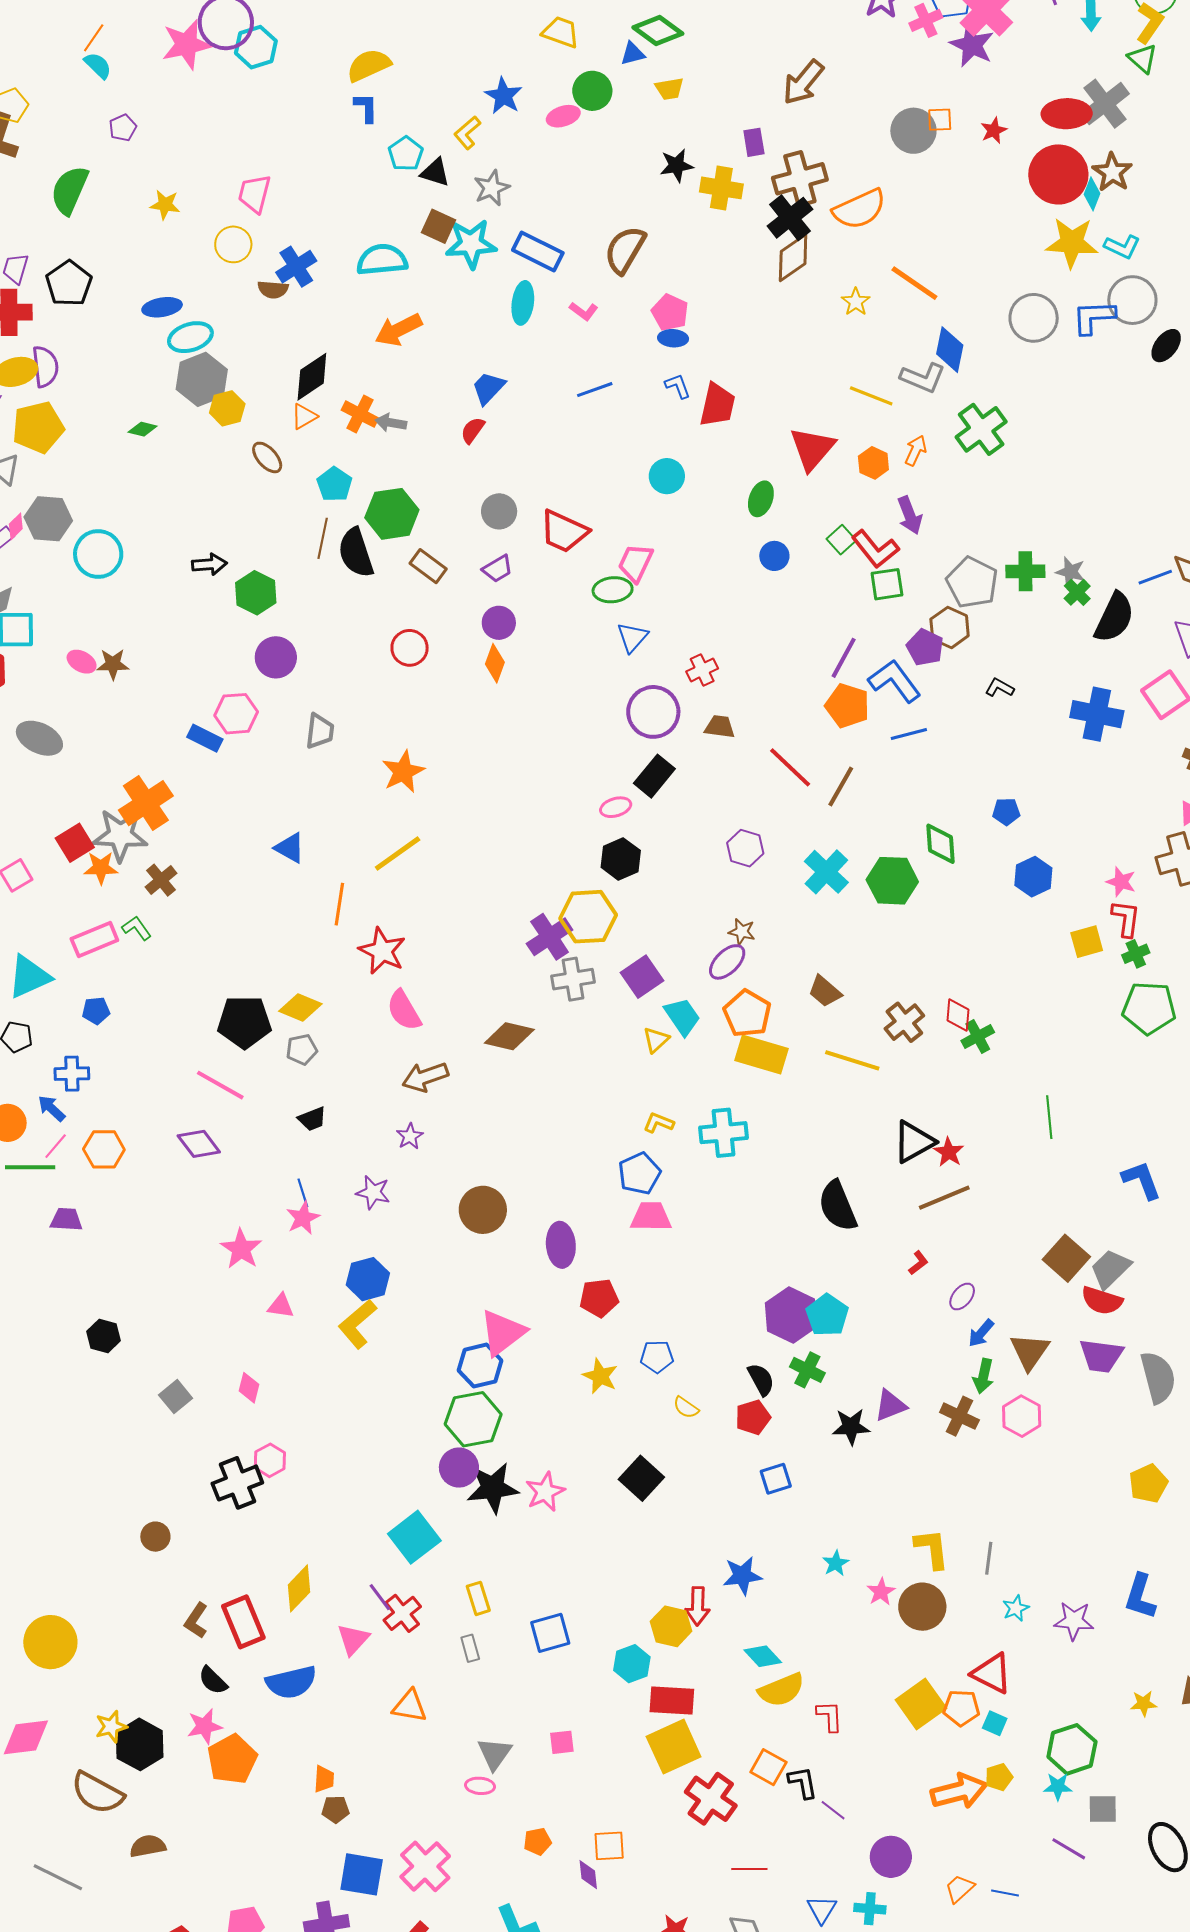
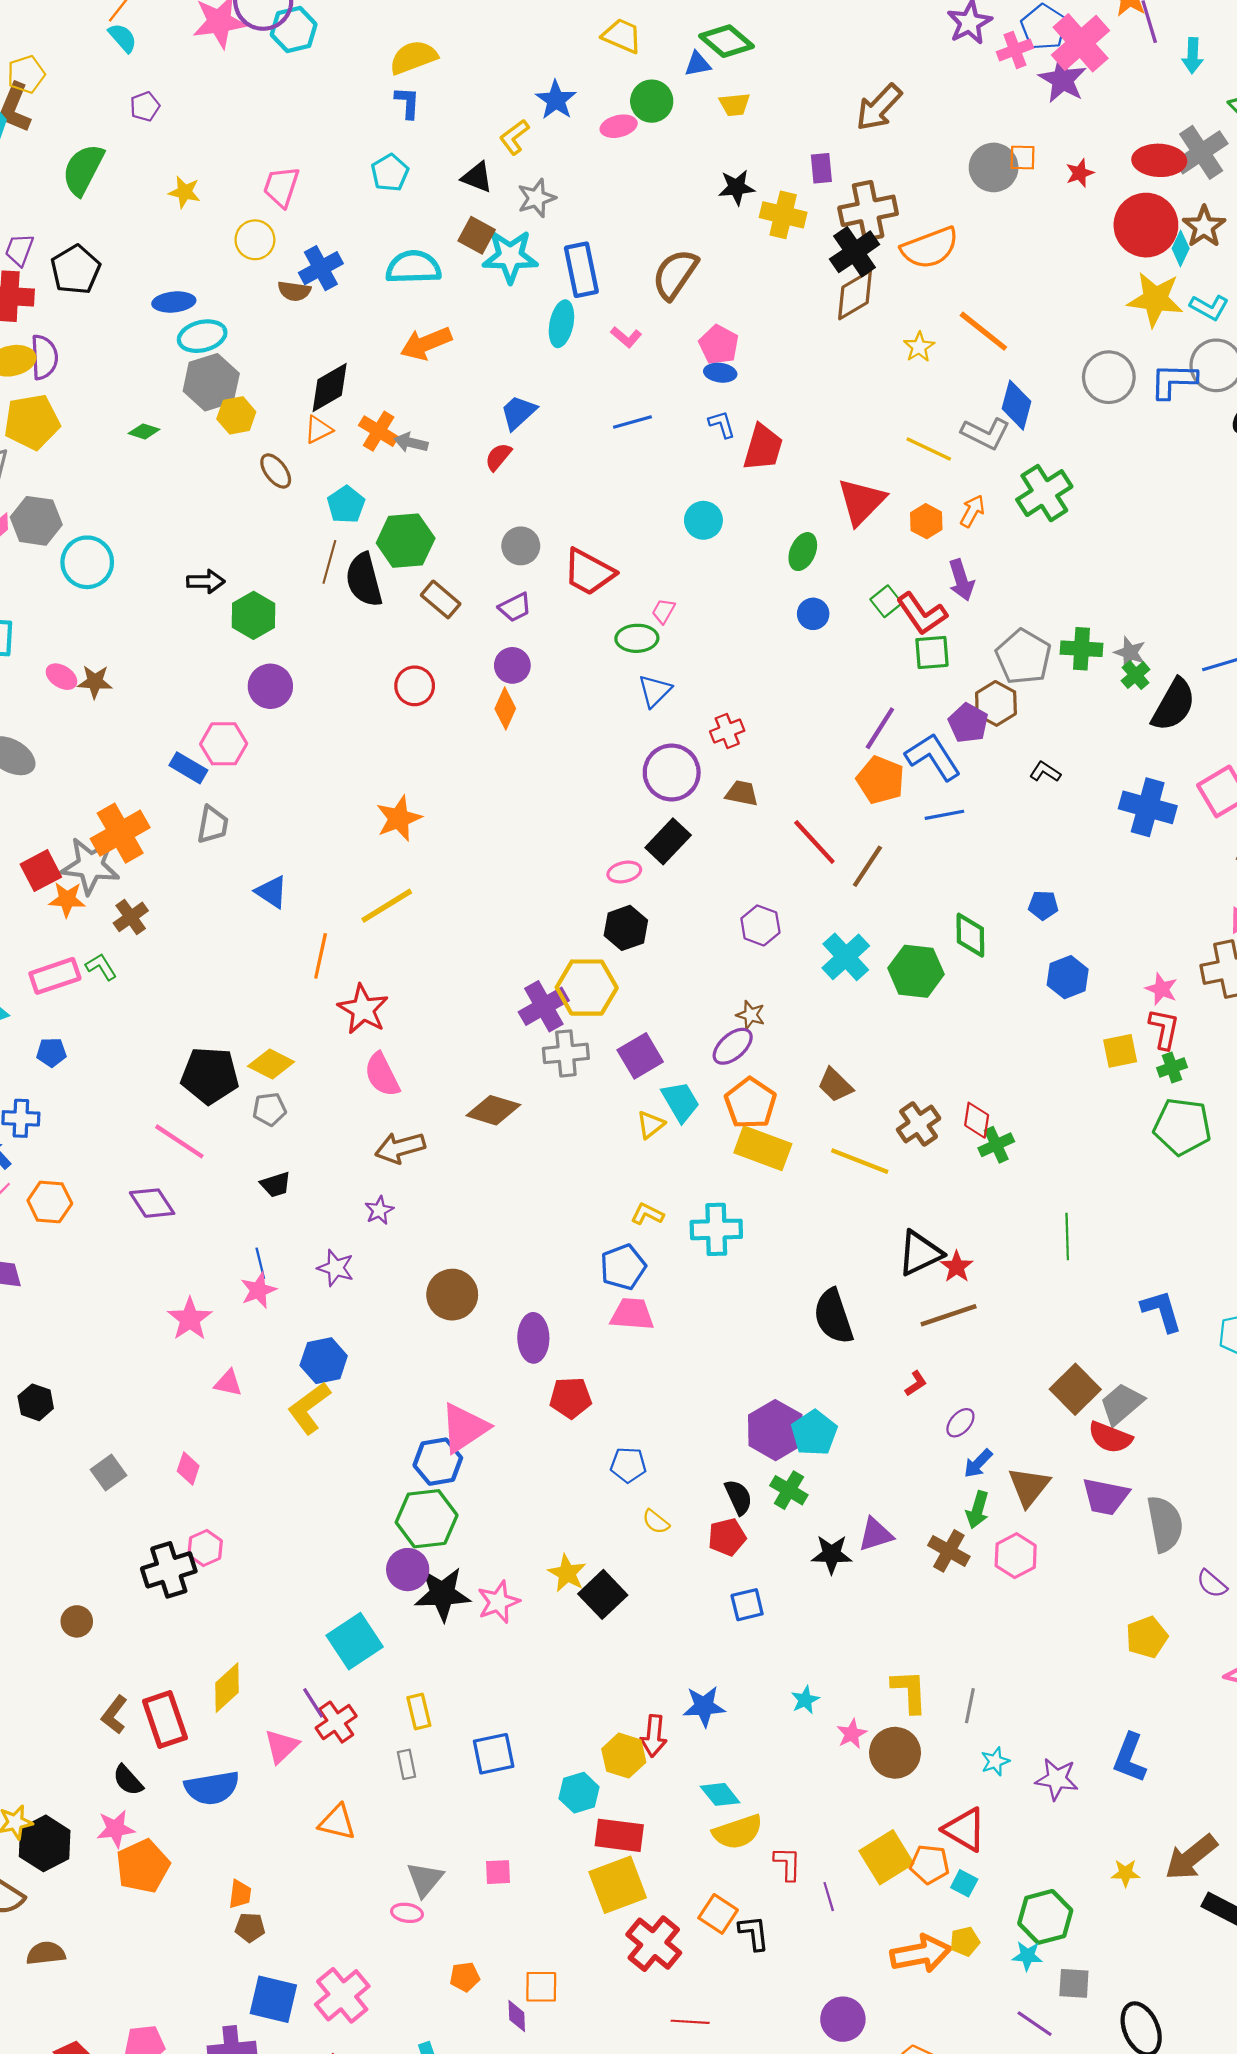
cyan pentagon: (406, 154) -> (390, 173), moved
blue rectangle: (538, 252) -> (581, 270), turned 48
pink trapezoid: (636, 563) -> (664, 611), size x0.6
gray trapezoid: (320, 731) -> (213, 825), moved
yellow star: (600, 1376) -> (567, 1573), moved
purple line: (833, 1810) -> (829, 1897), moved, turned 32

